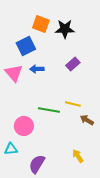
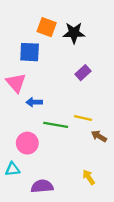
blue square: (26, 46) -> (30, 52), turned 30
blue arrow: (37, 69) -> (34, 102), moved
purple semicircle: (37, 164) -> (42, 186), turned 54

